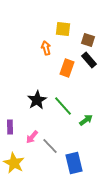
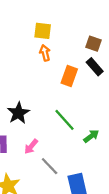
yellow square: (63, 29) -> (43, 31), moved
black star: (37, 100) -> (18, 113), moved
pink arrow: (32, 137) -> (31, 146), moved

